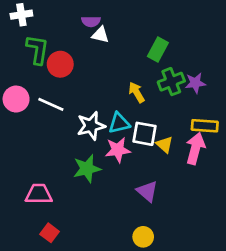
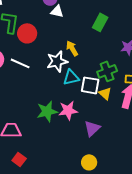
green cross: (171, 82) -> (107, 71), moved
yellow arrow: (136, 92) -> (72, 48), moved
white star: (91, 126) -> (57, 61), moved
pink star: (118, 150) -> (68, 110), moved
purple triangle: (147, 191) -> (92, 128), turned 36

